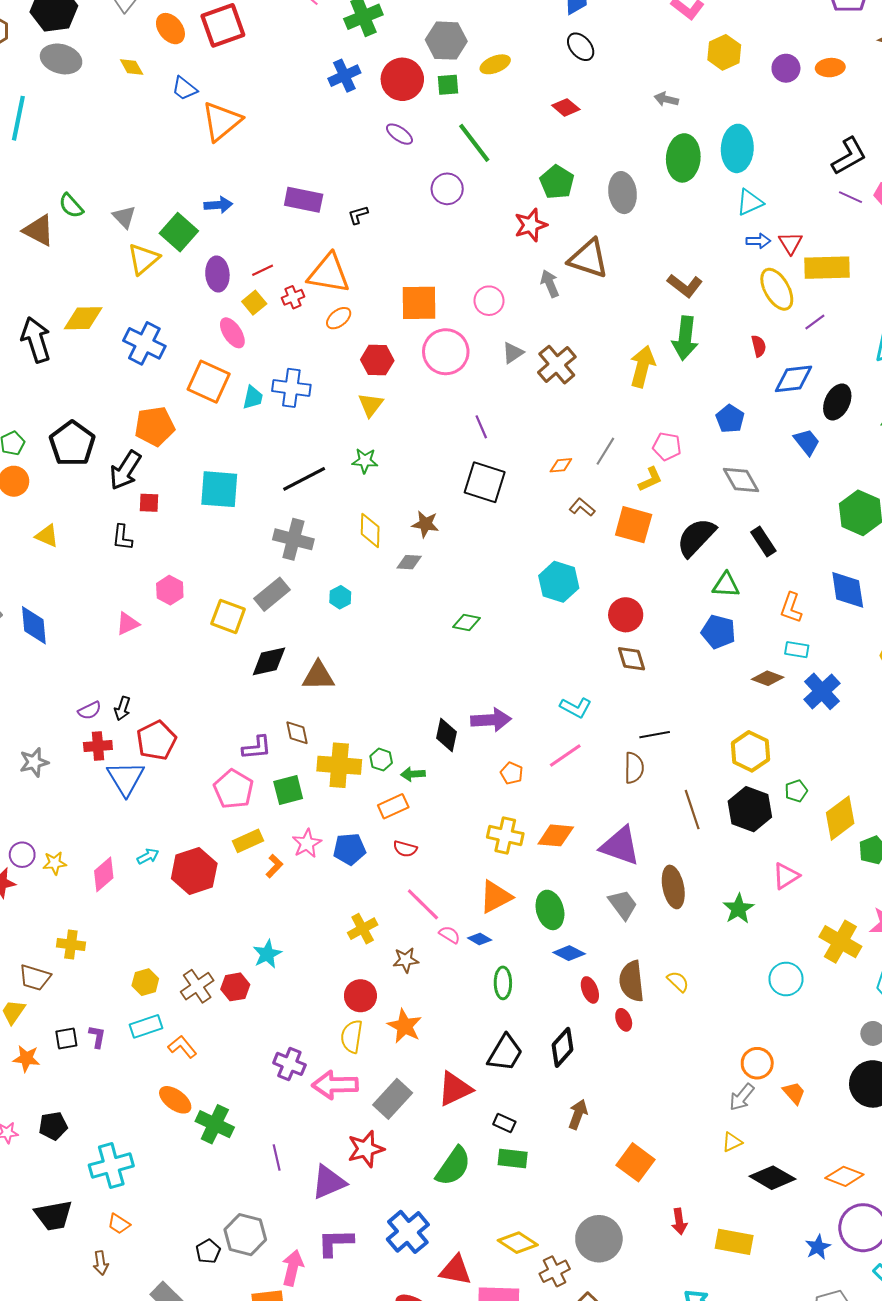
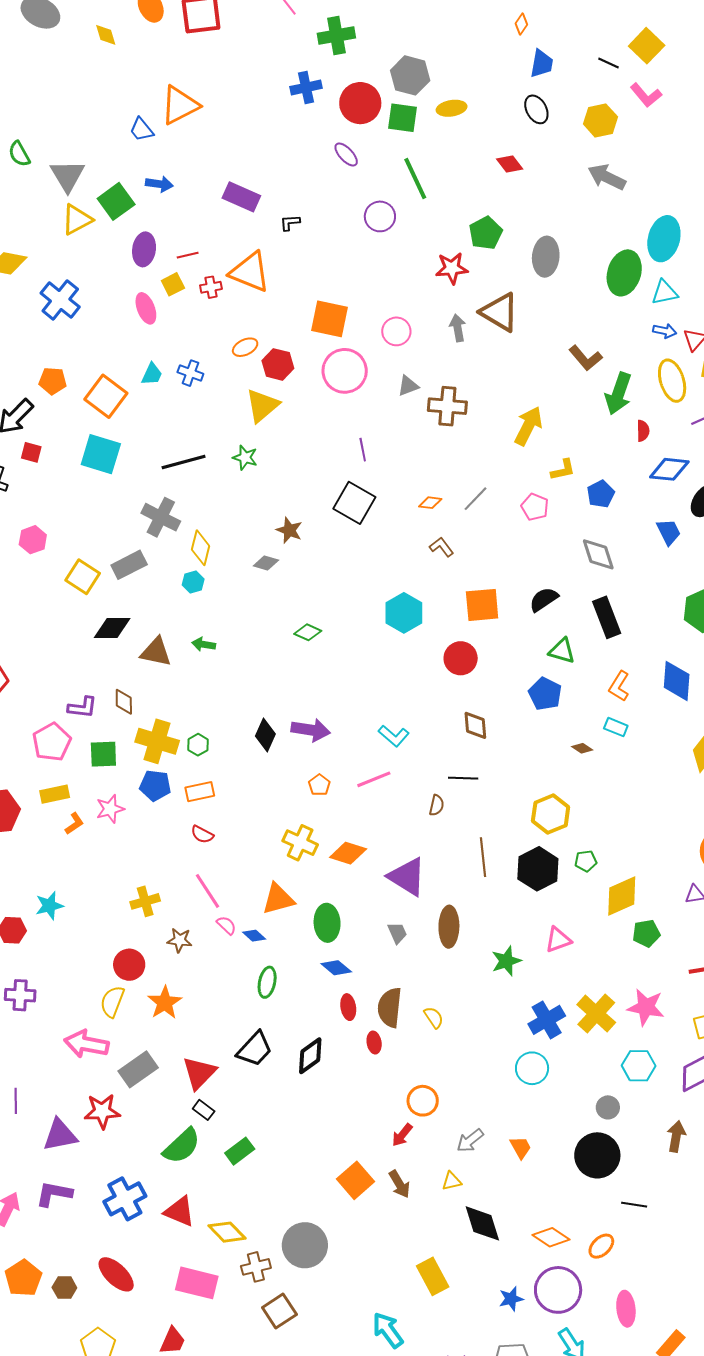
yellow hexagon: (724, 52) -> (600, 120), moved
green square: (448, 85) -> (402, 118), size x1.4
blue trapezoid: (184, 89) -> (142, 130), moved
gray arrow: (666, 99) -> (607, 177), size x1.6
green ellipse: (683, 158) -> (624, 273), moved
gray triangle: (124, 217) -> (68, 176), size x1.5
orange ellipse: (339, 318) -> (245, 347), moved
green arrow: (685, 338) -> (618, 394), moved
brown cross: (557, 365) -> (447, 406), turned 33
orange square: (209, 382) -> (106, 396), moved
blue cross: (291, 388) -> (190, 373), size x0.7
yellow triangle: (371, 405) -> (262, 406), size x1.4
orange pentagon: (155, 426) -> (53, 381), size x0.7
yellow L-shape: (650, 479) -> (563, 470), moved
orange square: (634, 525) -> (482, 605), moved, turned -33
yellow diamond: (370, 530) -> (201, 548), moved
black semicircle: (696, 537) -> (544, 599), size x0.7
black rectangle: (763, 541) -> (607, 617), size x1.4
brown diamond: (631, 659) -> (475, 725), moved
brown diamond: (768, 678) -> (582, 748), size x0.7
blue cross: (822, 691) -> (547, 1020), moved
brown semicircle: (634, 768) -> (437, 805), size x0.7
green arrow: (413, 774) -> (204, 644), moved
blue pentagon: (349, 849) -> (155, 786), moved
gray trapezoid: (623, 904) -> (397, 933), size x0.7
cyan circle: (786, 979) -> (532, 1068), moved
orange circle: (757, 1063) -> (423, 1101), moved
purple cross: (289, 1064) -> (20, 995), moved, turned -32
red triangle: (455, 1089) -> (199, 1073), turned -33
brown arrow: (578, 1114) -> (399, 1184), moved, turned 116
black rectangle: (504, 1123) -> (204, 1110), moved
green rectangle: (513, 1159) -> (240, 1151), turned -56
black diamond: (772, 1178) -> (482, 1223), turned 30
red arrow: (679, 1221) -> (402, 1135), moved, turned 35
yellow rectangle: (734, 1242) -> (433, 1276), turned 39
red triangle: (456, 1270) -> (180, 1211), moved

